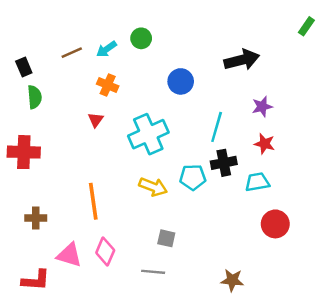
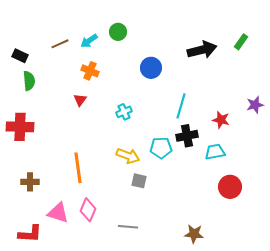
green rectangle: (306, 26) -> (241, 42), moved
black rectangle: (24, 67) -> (20, 56), turned -42
purple star: (262, 107) -> (255, 105), moved
cyan cross: (148, 134) -> (124, 112), size x0.5
gray square: (166, 238) -> (139, 181), moved

